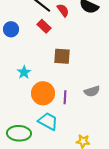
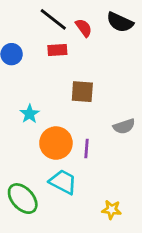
red rectangle: (44, 26) -> (57, 50), turned -48
gray semicircle: (92, 91) -> (124, 126), moved
green ellipse: (19, 133) -> (23, 199), turned 45

